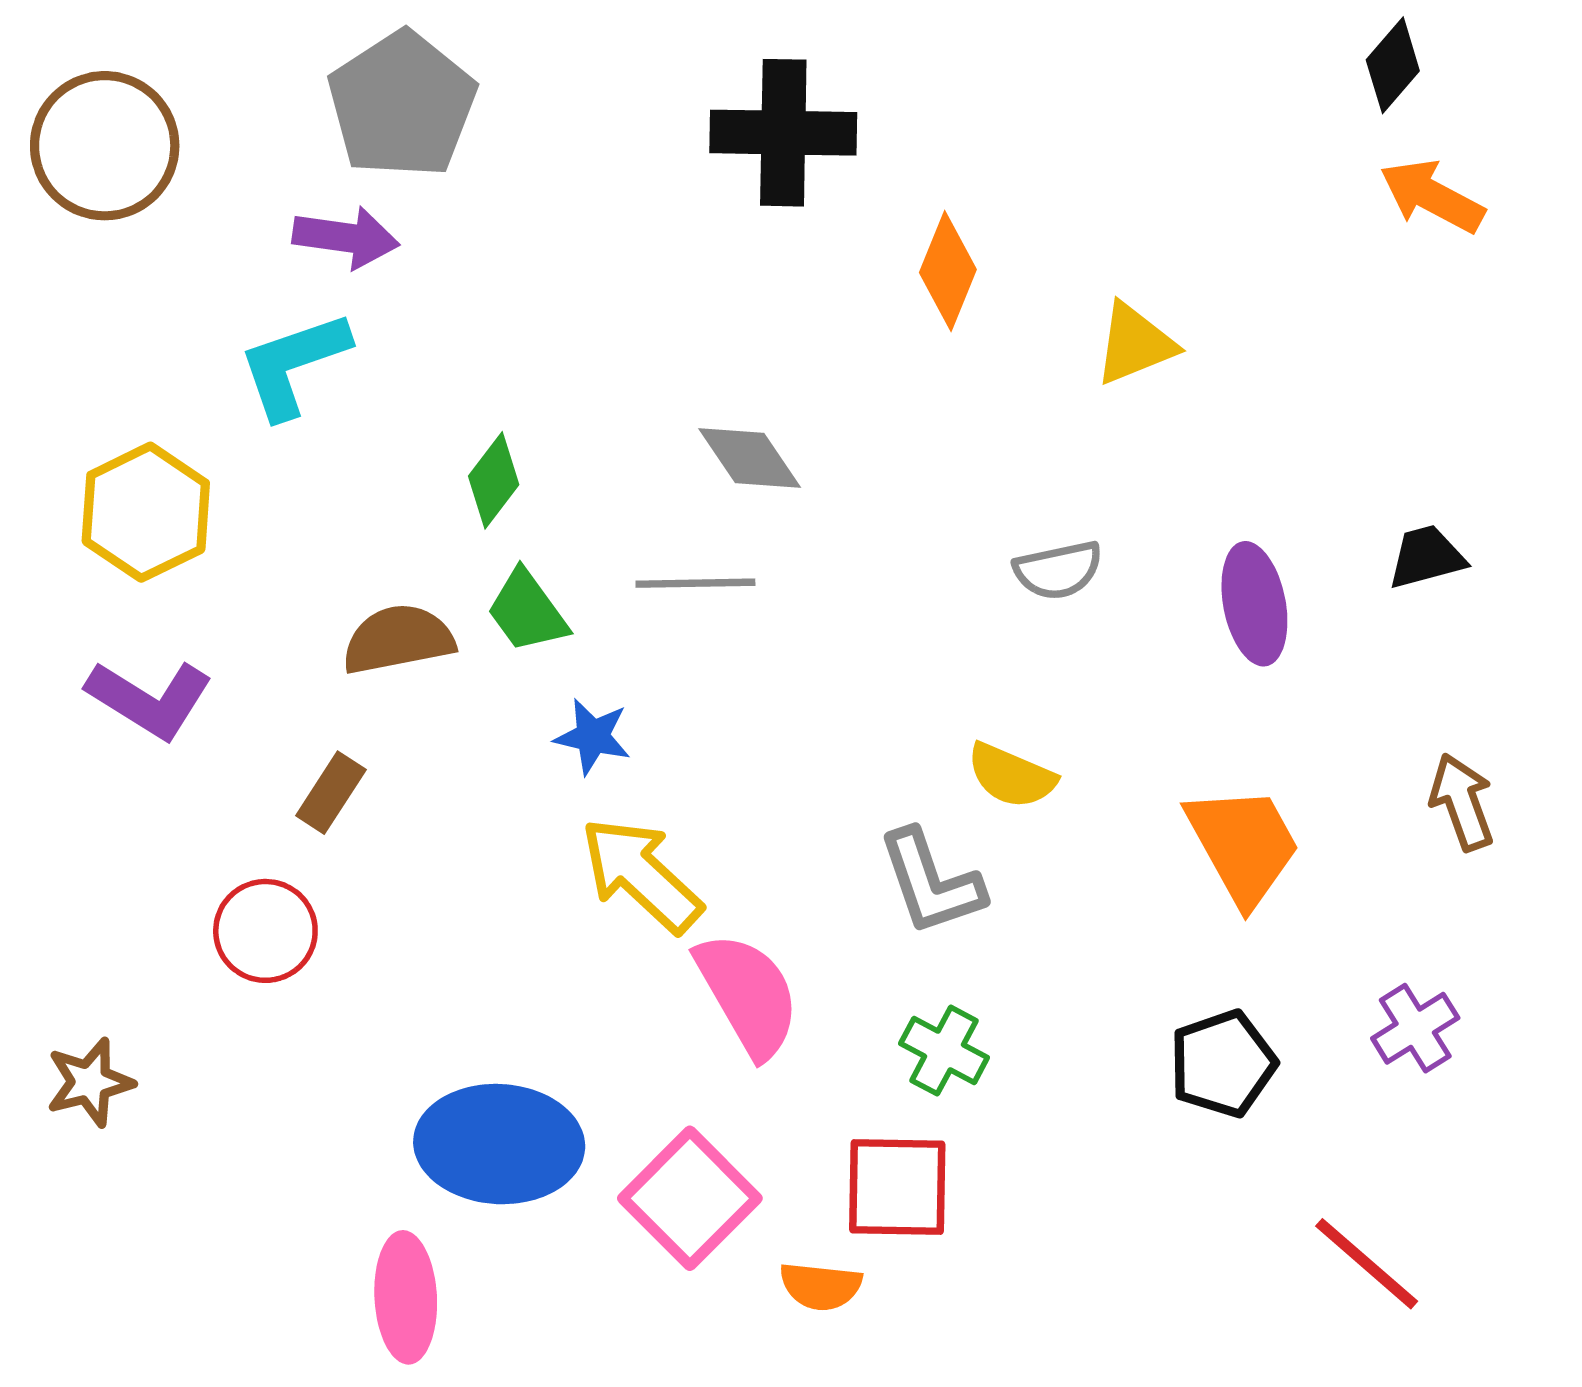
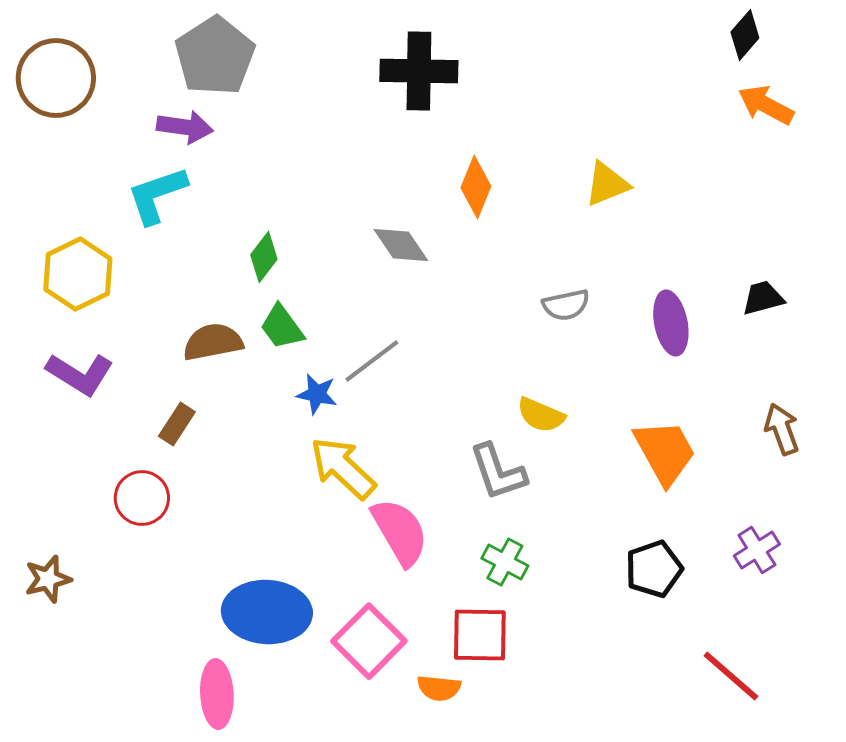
orange diamond: (948, 271) -> (476, 187), moved
gray line: (695, 583) -> (372, 361), moved, turned -36

